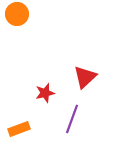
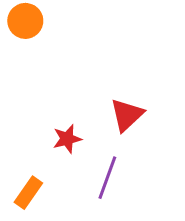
orange rectangle: (19, 129) -> (28, 193), turned -35

